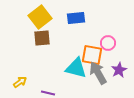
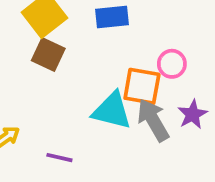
brown square: (42, 38) -> (48, 54), turned 30

